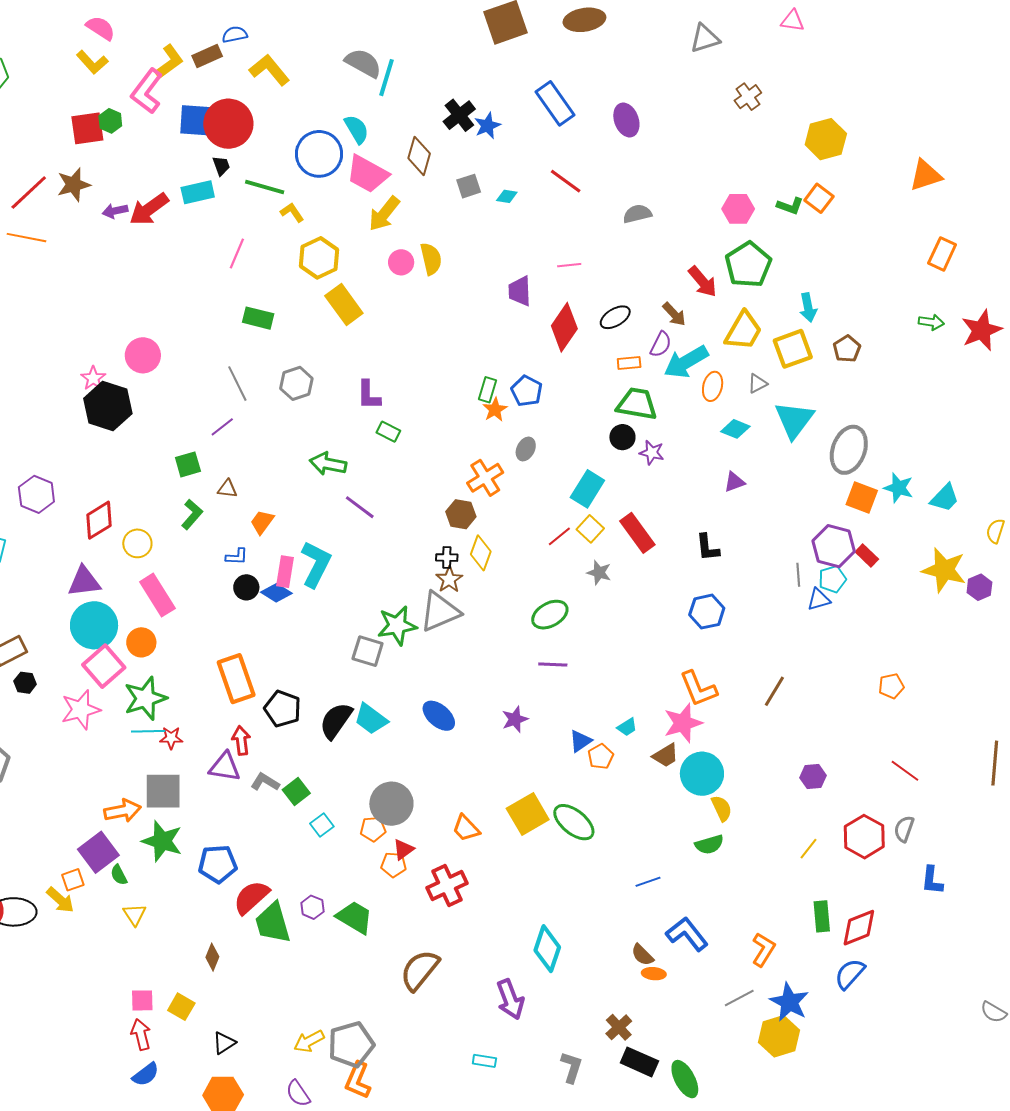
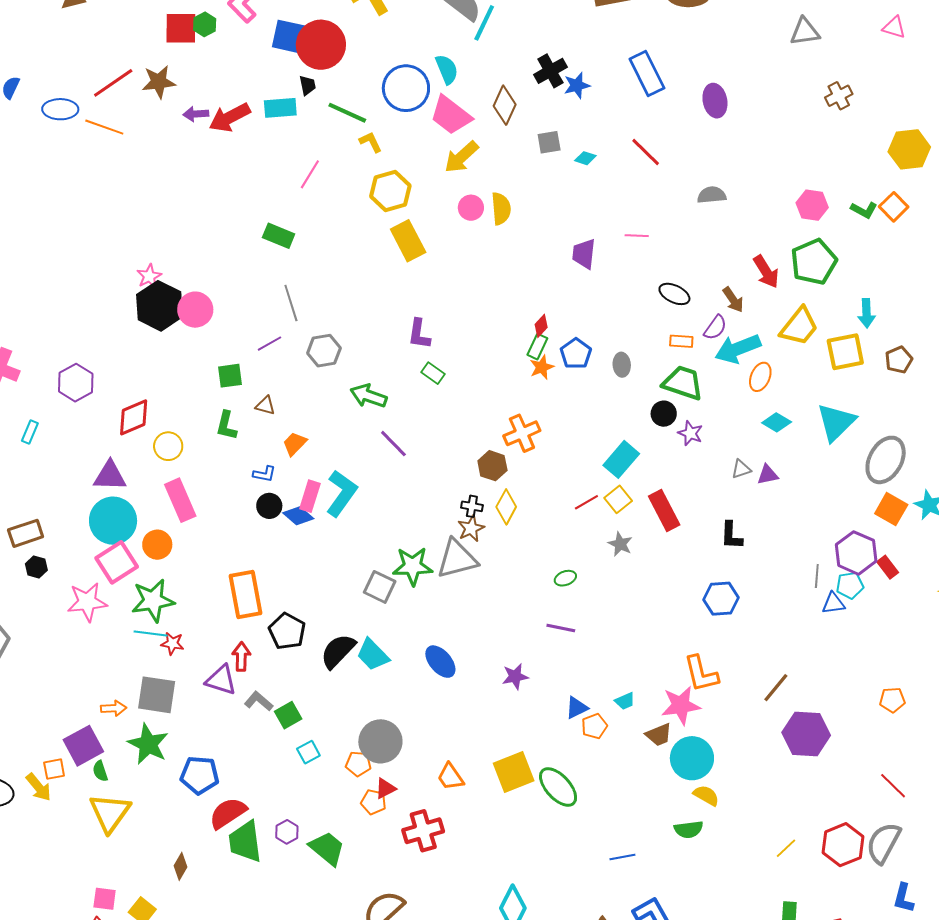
black ellipse: (615, 317) -> (674, 294), turned 48
green rectangle: (258, 318) -> (279, 236), moved
red diamond: (564, 327) -> (541, 326), moved, size x0.5
pink circle: (143, 355) -> (195, 310), moved
gray hexagon: (296, 383) -> (324, 351), moved
gray triangle: (757, 384) -> (741, 469), moved
gray ellipse: (526, 449) -> (622, 365), moved, turned -40
green L-shape: (192, 514) -> (226, 426), turned 144
green ellipse: (550, 615) -> (565, 578), size x0.6
purple hexagon: (813, 777) -> (806, 734), moved, size x1.8
yellow semicircle: (722, 808) -> (706, 795), turned -44
orange arrow: (123, 811) -> (114, 708), size x0.7
gray semicircle: (904, 829) -> (884, 843), size x1.6
yellow triangle: (135, 915) -> (110, 813), size x1.8

